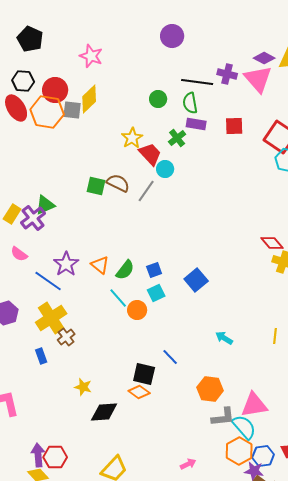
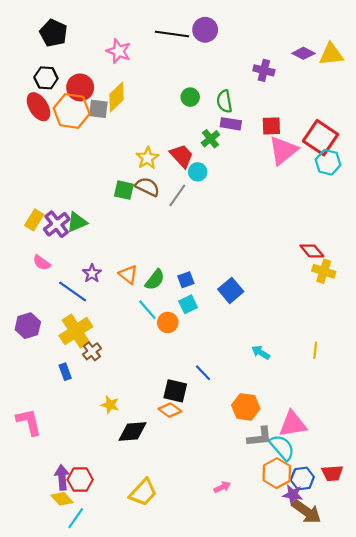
pink triangle: (258, 79) -> (283, 150), moved, turned 32
black line: (197, 82) -> (172, 34), moved
yellow star: (132, 138) -> (147, 158), moved
green triangle: (45, 205) -> (77, 222), moved
purple star: (66, 264) -> (92, 273), size x0.7

